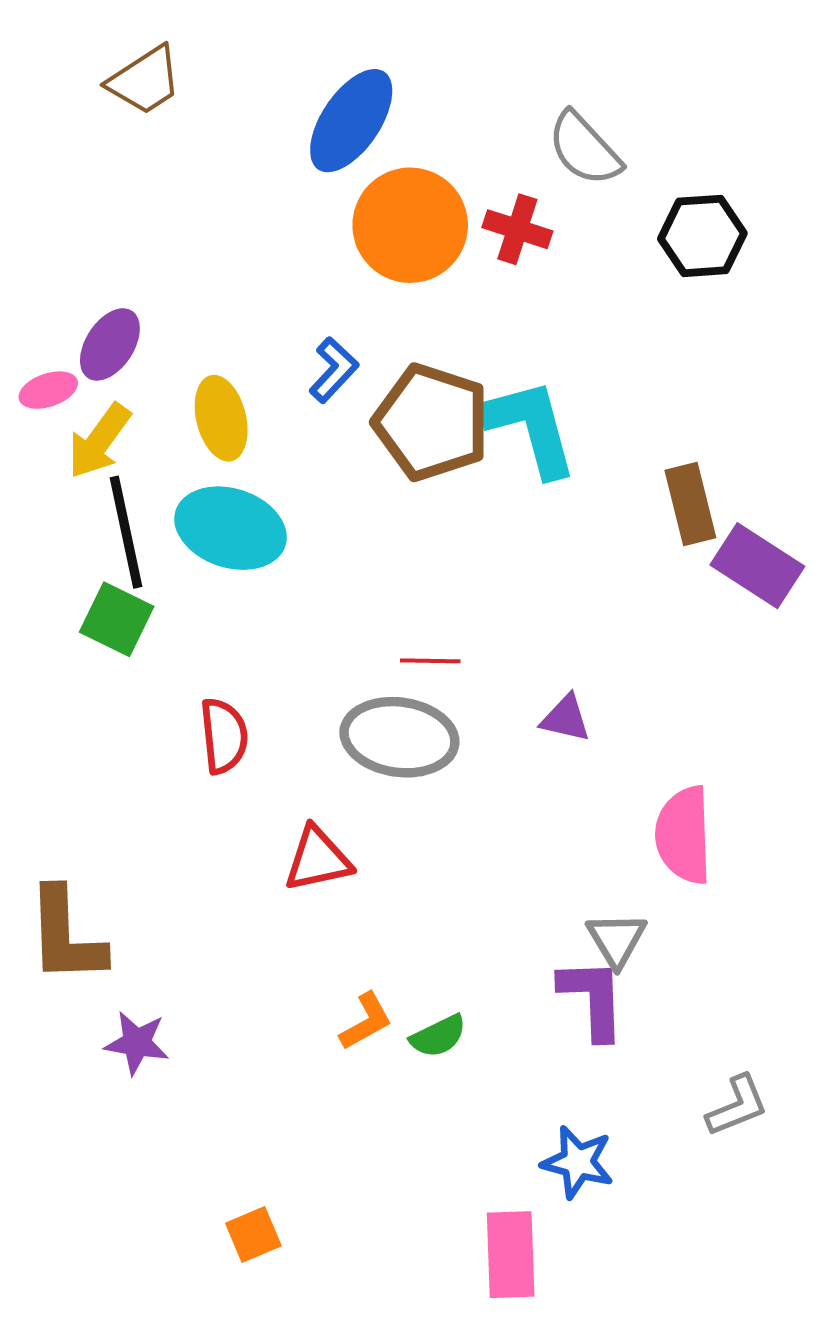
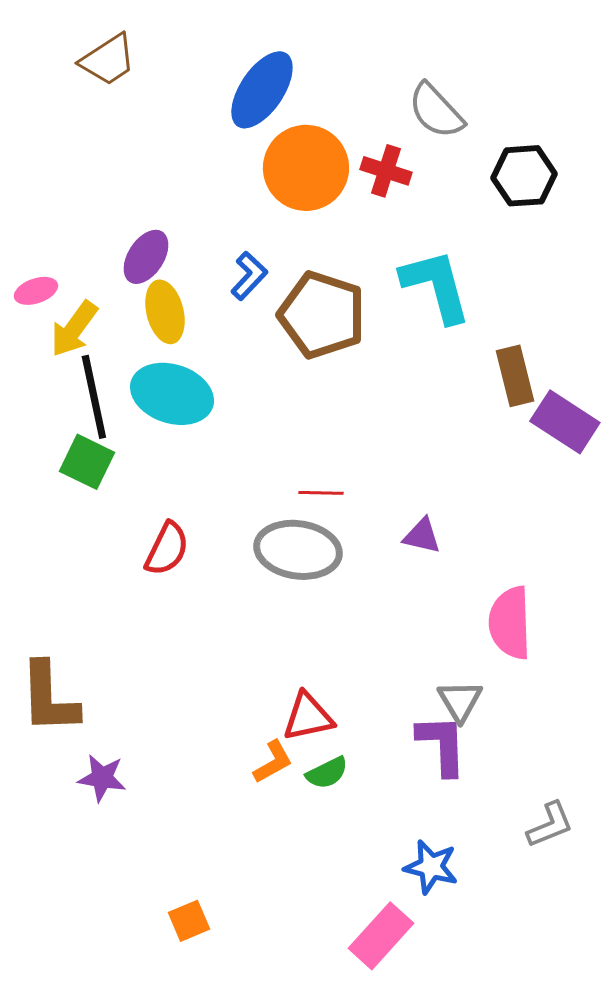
purple ellipse: (110, 344) -> (146, 257), moved
cyan L-shape: (531, 428) -> (436, 286), moved
red semicircle: (224, 736) -> (167, 549), turned 32
red triangle: (318, 859) -> (308, 717), moved
pink rectangle: (511, 1255) -> (381, 936), turned 44

